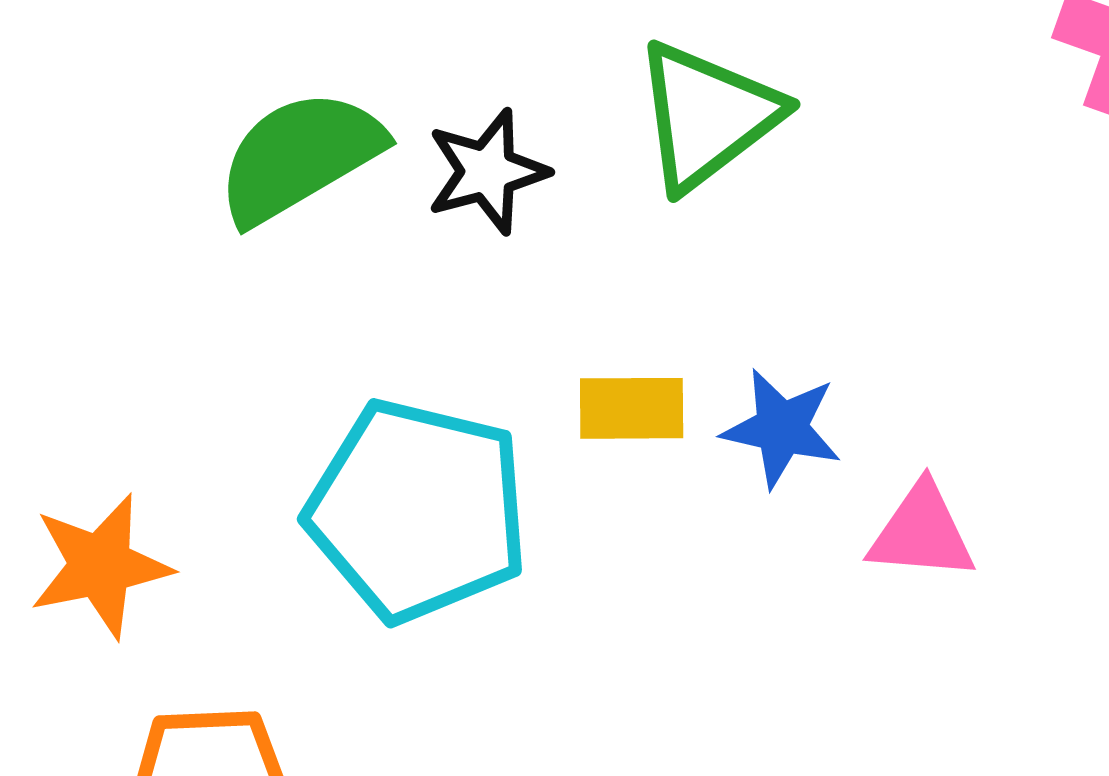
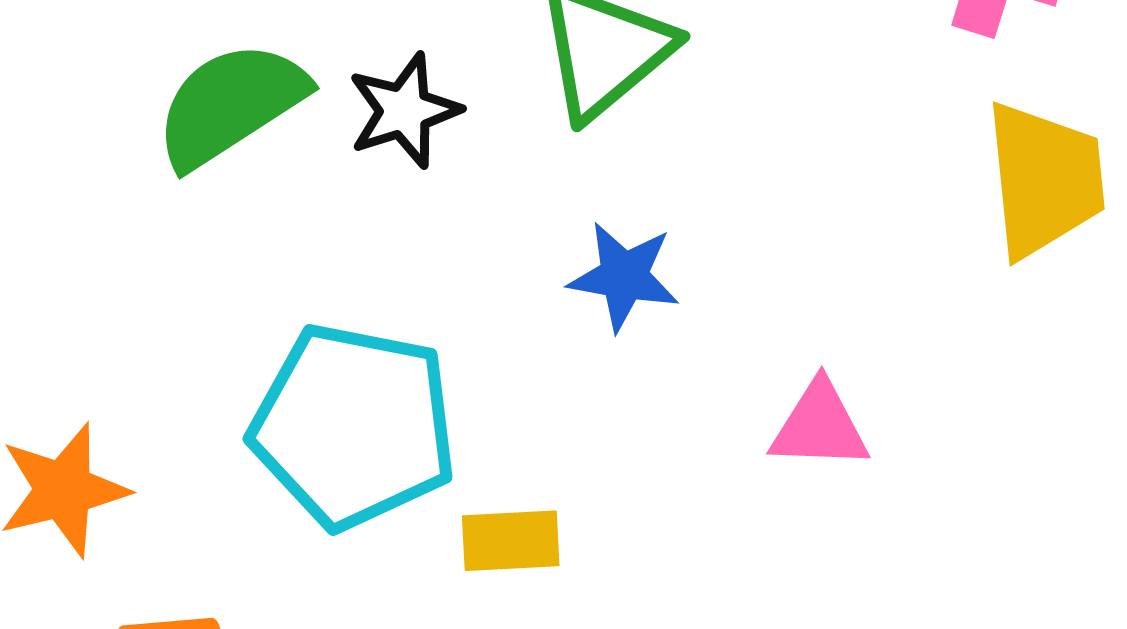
yellow rectangle: (632, 408) -> (511, 541), moved
blue star: (782, 428) -> (624, 276), moved

